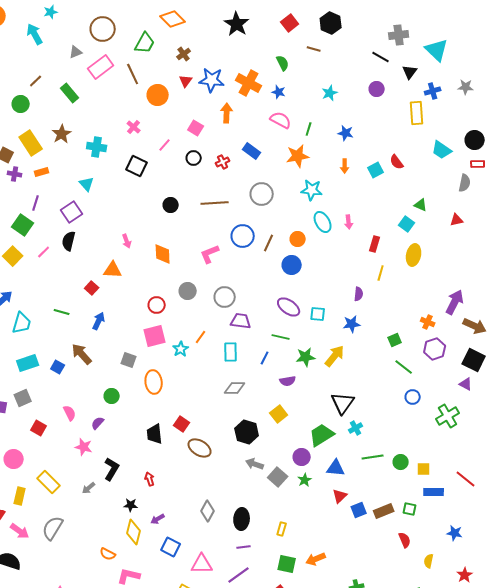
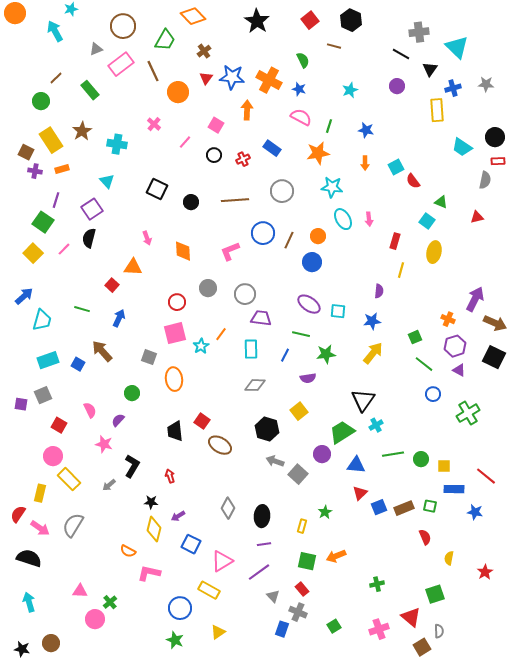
red semicircle: (397, 162) -> (413, 181), moved
black square: (137, 166) -> (157, 189), moved
yellow arrow: (335, 356) -> (373, 353), moved
purple triangle: (466, 384) -> (459, 370), moved
pink circle: (14, 459) -> (53, 456), moved
green star: (305, 480) -> (325, 512), moved
blue star: (455, 533) -> (475, 512), moved
pink triangle: (202, 564) -> (222, 561), turned -30

